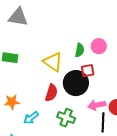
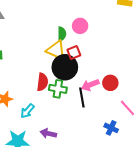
yellow triangle: (53, 62) -> (56, 50), moved
green cross: (66, 118) -> (58, 89), moved
black line: (103, 122) -> (82, 97), moved

